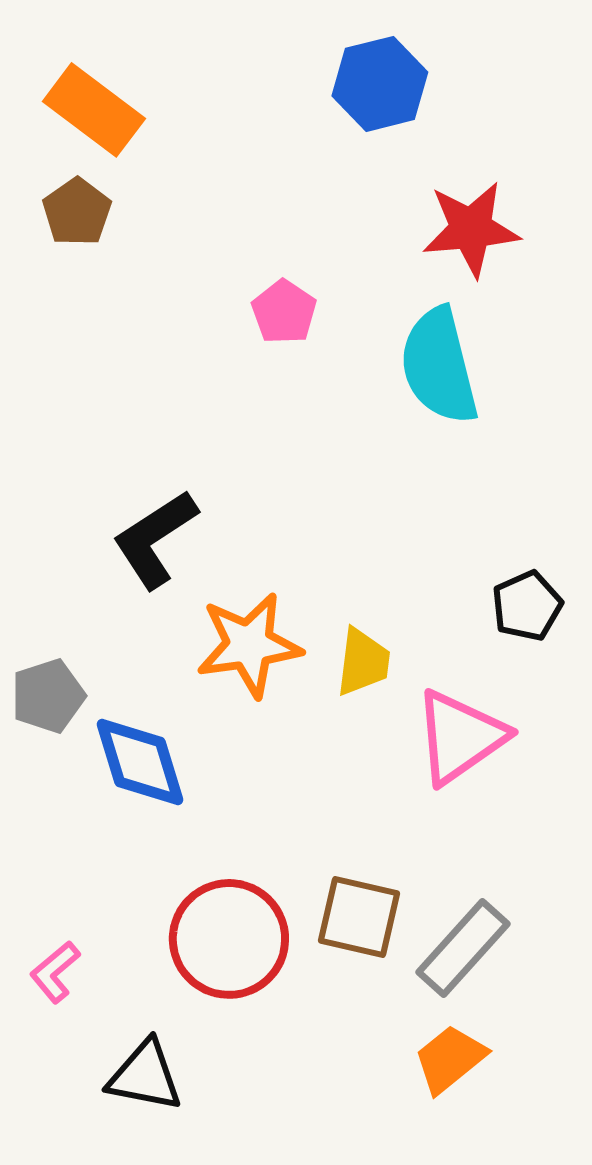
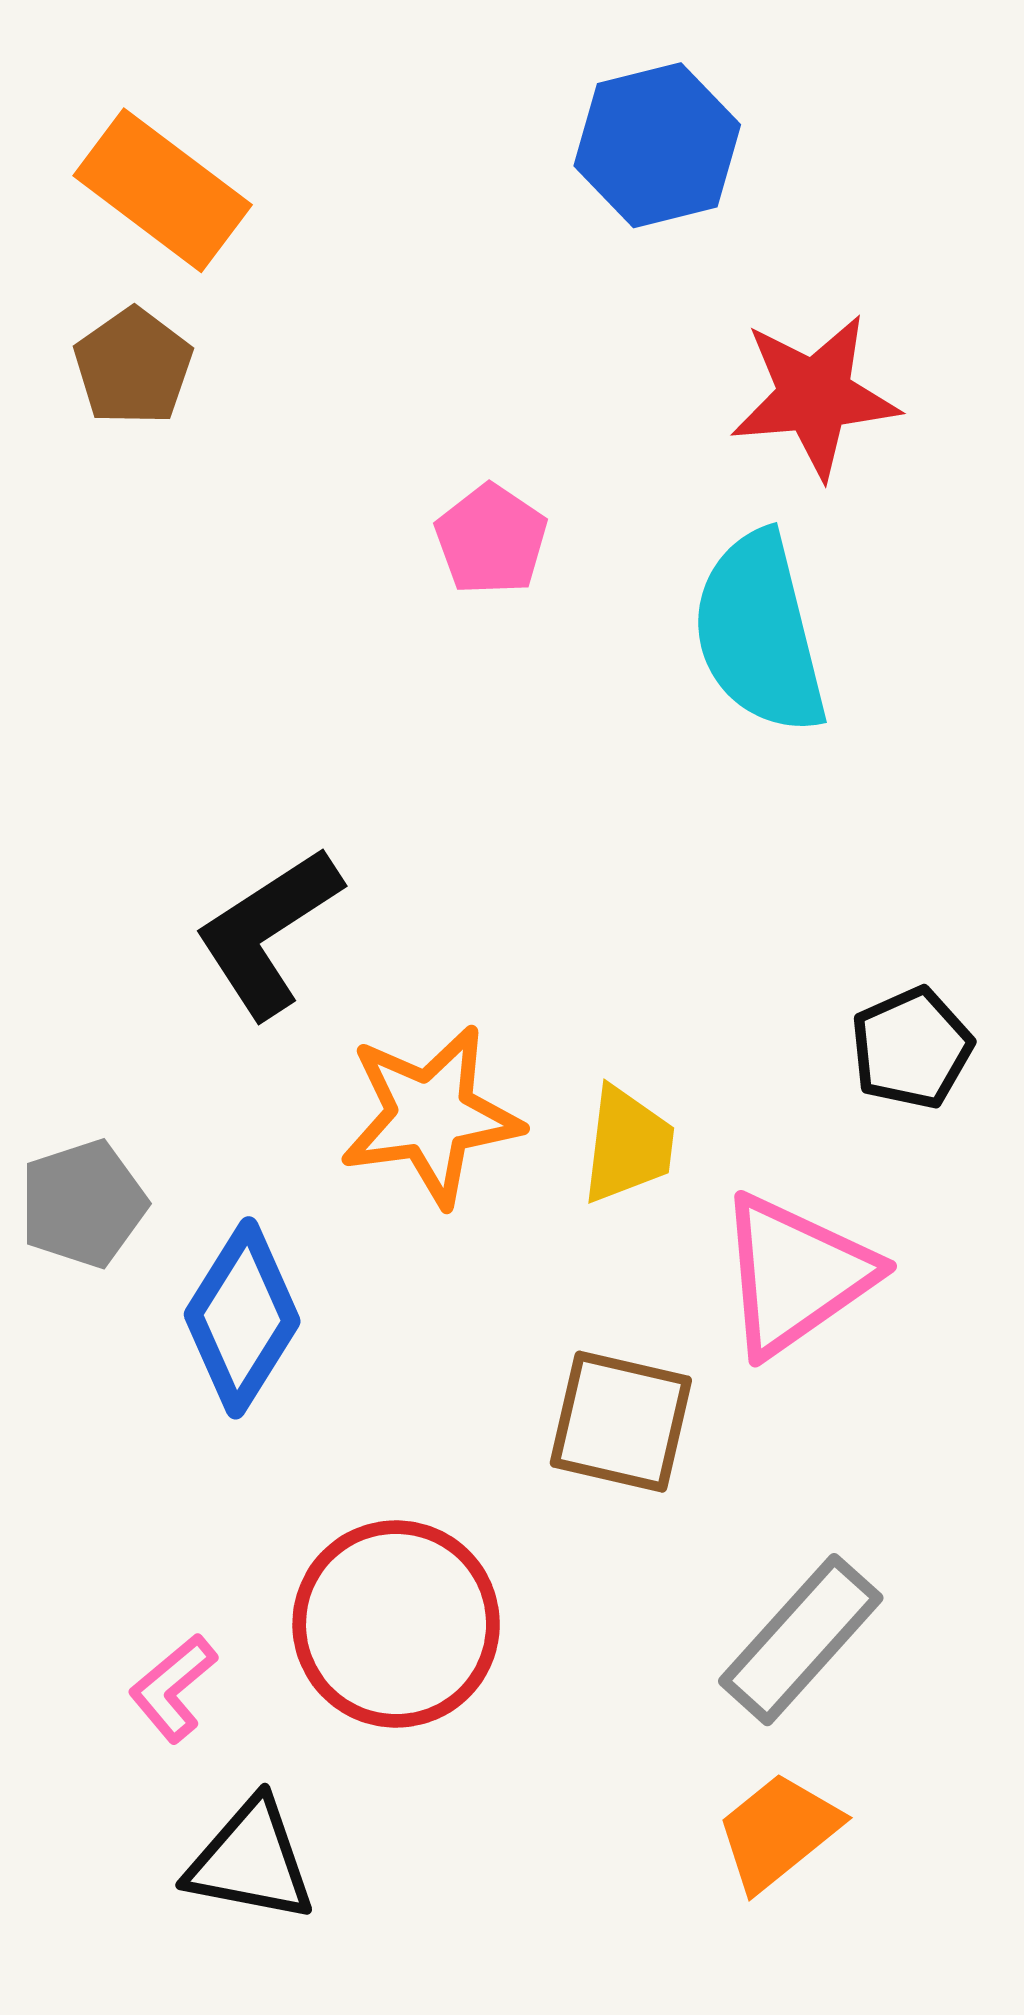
blue diamond: (140, 762) -> (242, 1318), turned 49
brown square: (359, 917) -> (621, 1422), moved
pink L-shape: (55, 972) -> (173, 1688), moved

